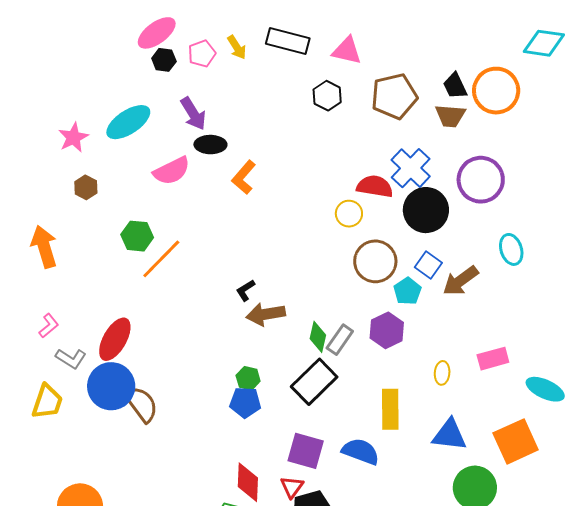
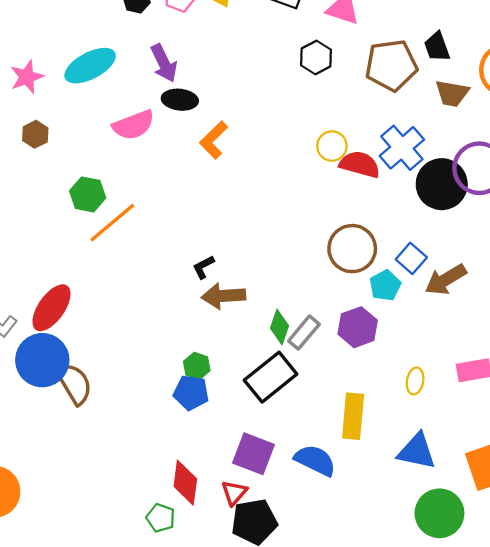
black trapezoid: (455, 86) -> (437, 47), moved
black circle: (426, 210) -> (442, 184), moved
yellow circle: (349, 214) -> (332, 146), moved

